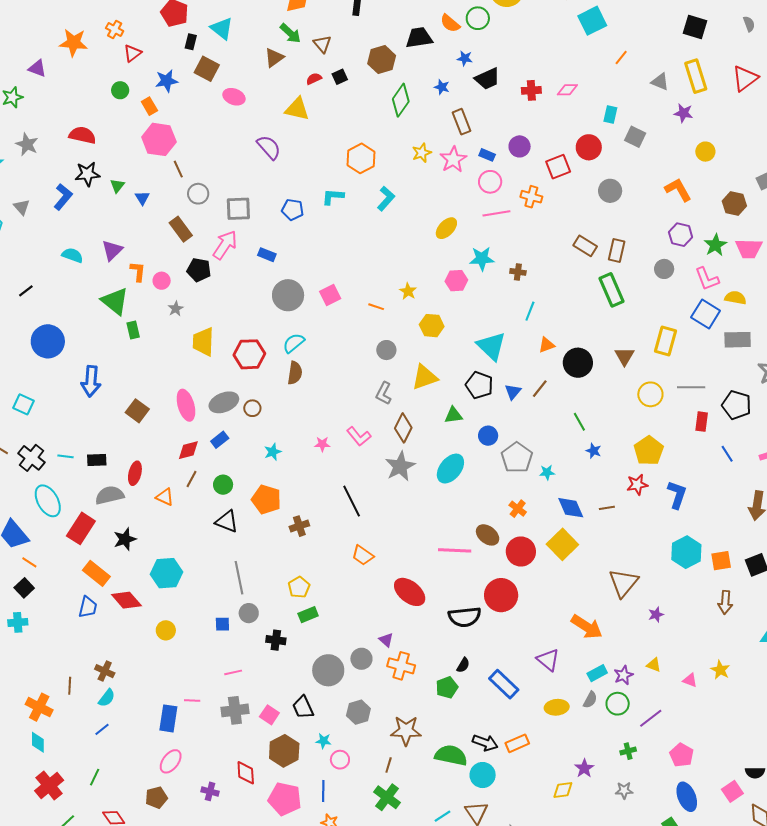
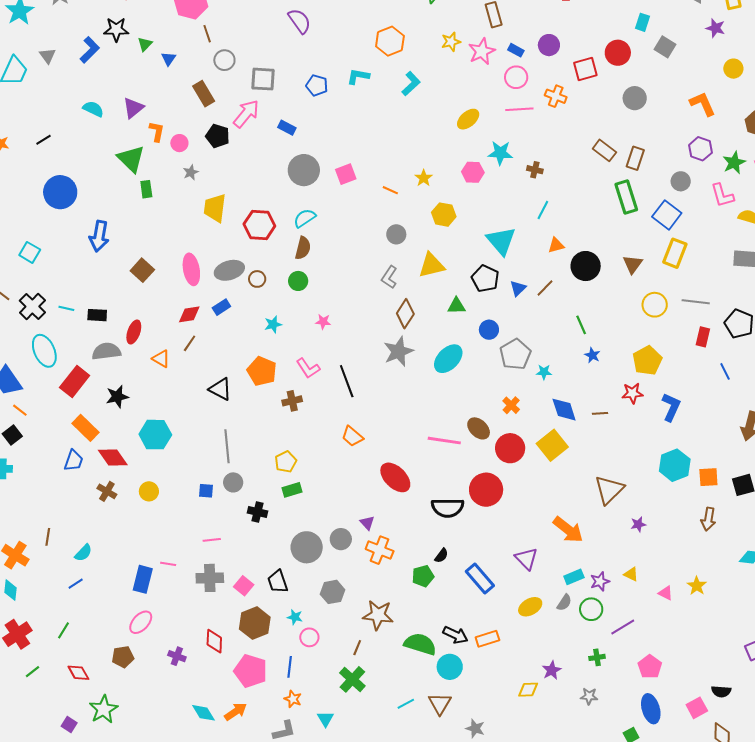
blue square: (706, 314) -> (667, 215), moved
pink L-shape: (359, 436) -> (308, 368), moved
green circle: (223, 485) -> (298, 281), moved
brown cross: (105, 671) -> (107, 491), moved
yellow ellipse: (557, 707) -> (530, 607), turned -30

